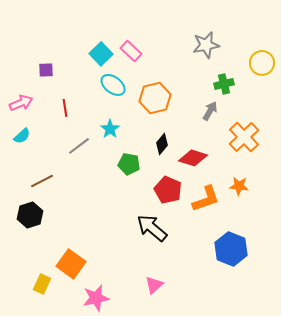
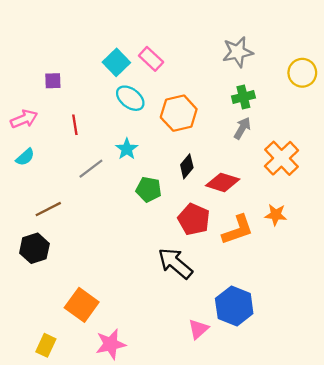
green cross: (224, 84) -> (243, 97), moved
blue hexagon: (231, 249) -> (234, 306), moved
yellow rectangle: (42, 284) -> (46, 345), moved
pink triangle: (154, 285) -> (198, 329), moved

